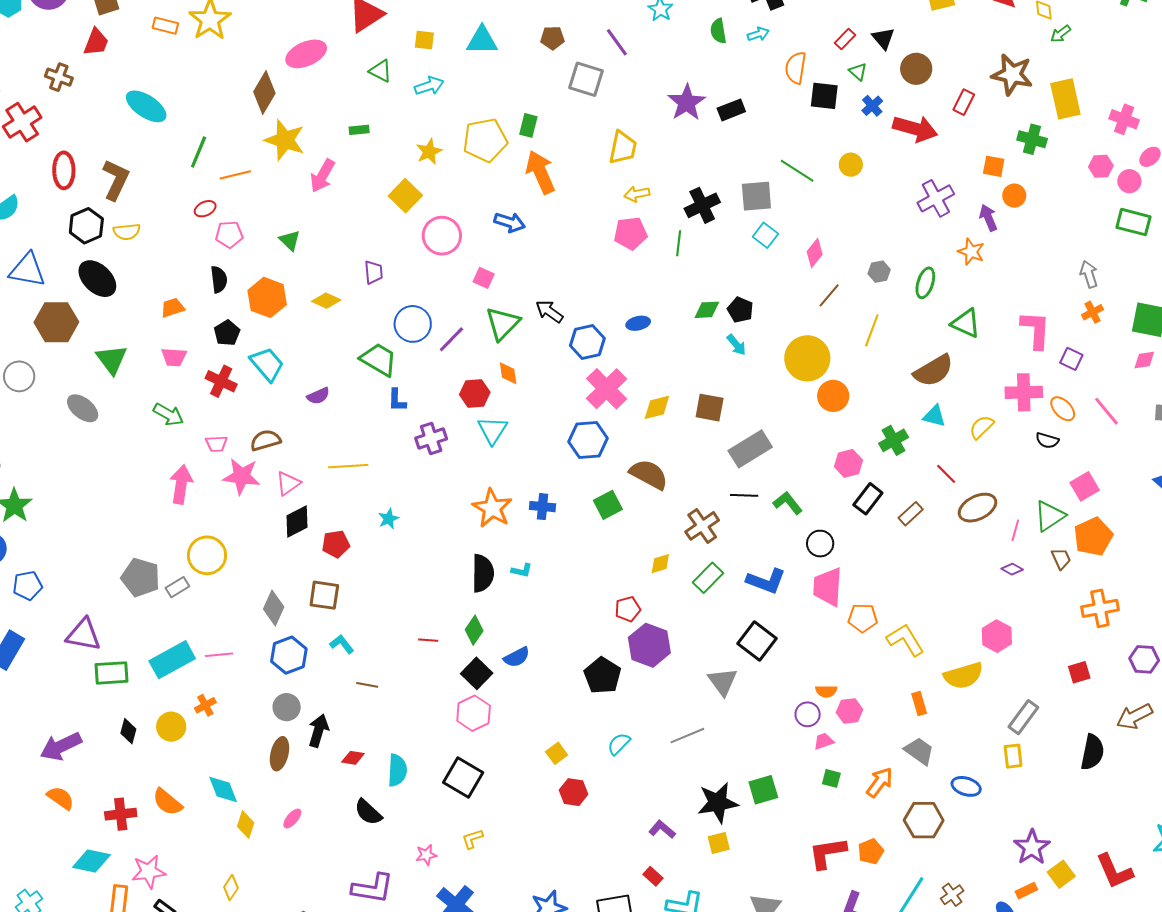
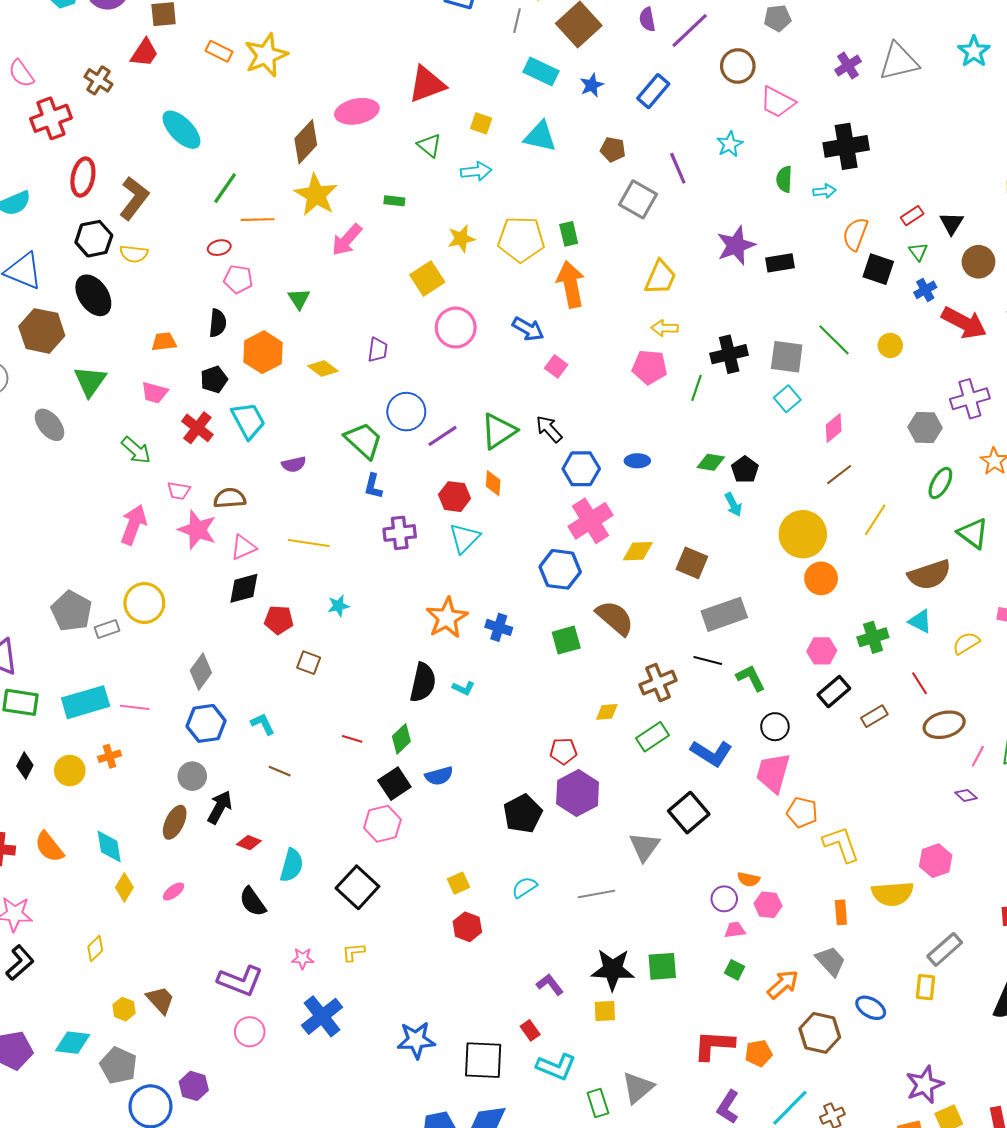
green rectangle: (528, 125) -> (569, 234), turned -40
gray hexagon: (879, 272) -> (925, 427), moved, size x1.4
pink square: (484, 278) -> (556, 366), moved
brown square: (324, 595) -> (309, 663), moved, size x0.7

